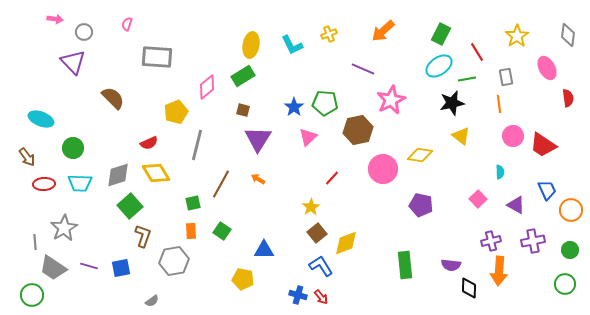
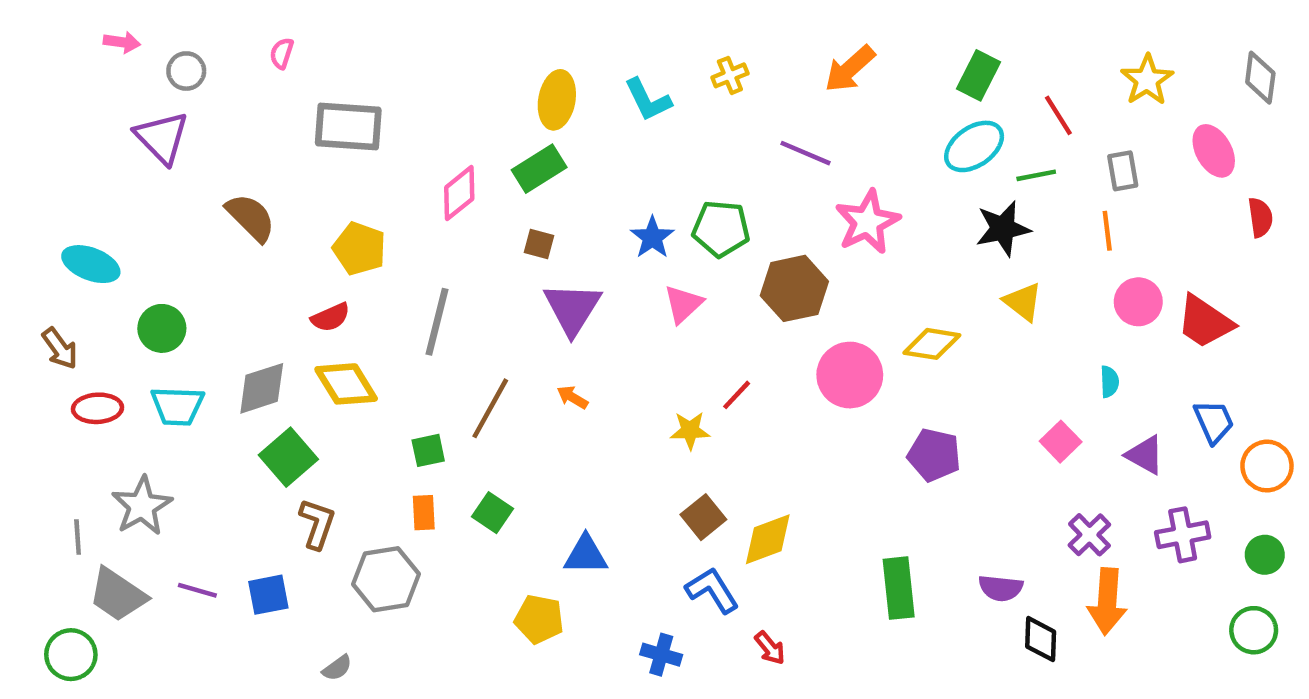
yellow pentagon: (176, 112) -> (359, 249), moved, turned -30
yellow star: (311, 207) -> (690, 430), moved, turned 30
purple cross: (491, 241) -> (1089, 535), turned -30
red arrow: (321, 297) -> (770, 648), moved

